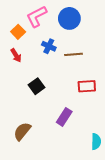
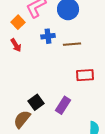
blue cross: (49, 46) -> (48, 36), turned -32
black square: (37, 86) -> (36, 102), moved

